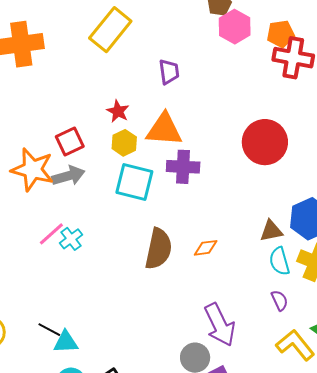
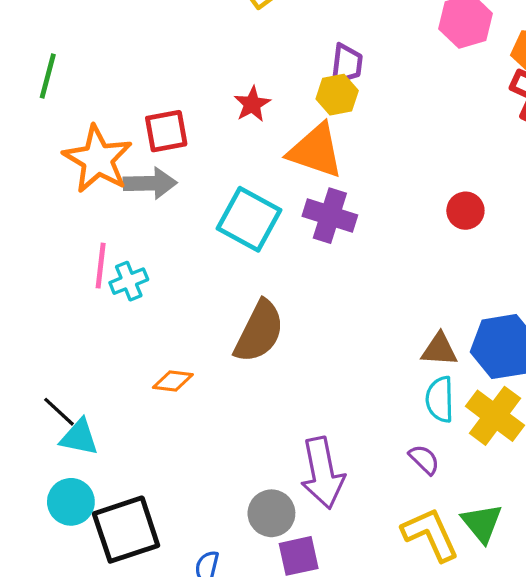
red circle: (265, 142) -> (465, 211), size x0.5
yellow hexagon: (124, 143) -> (337, 95), moved
pink line: (51, 234) -> (101, 266), turned -56
orange diamond: (206, 248) -> (173, 381), moved
purple semicircle: (280, 300) -> (424, 460), turned -35

